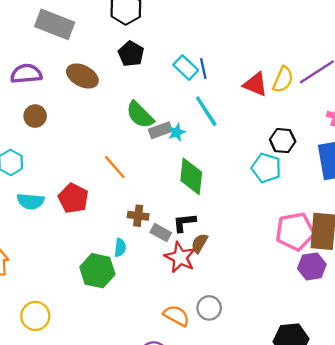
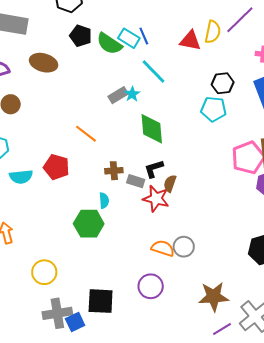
green semicircle: (140, 115) -> (109, 44), moved
gray circle: (209, 308) -> (184, 247), moved

